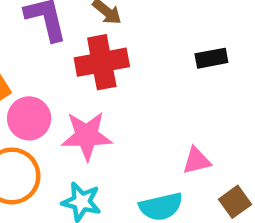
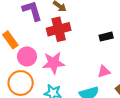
black rectangle: (211, 58) -> (106, 37), moved

